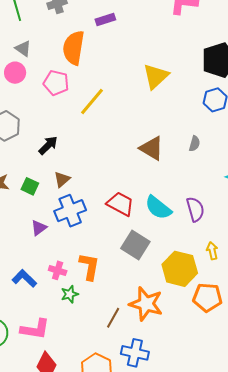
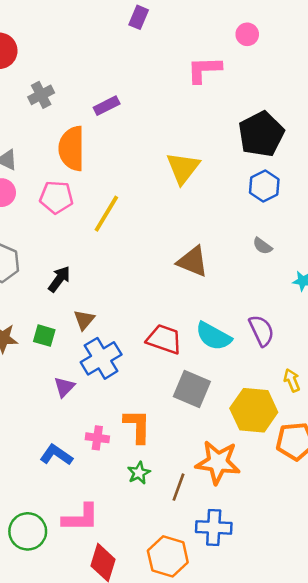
gray semicircle: (195, 144) -> (262, 246), moved, turned 119
green star: (70, 294) -> (139, 473), moved

